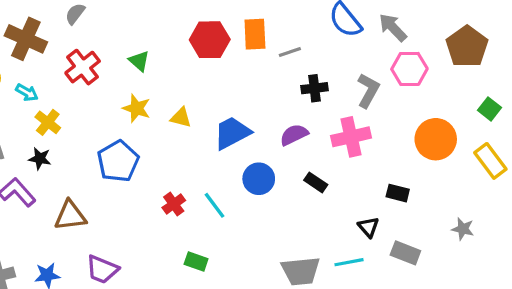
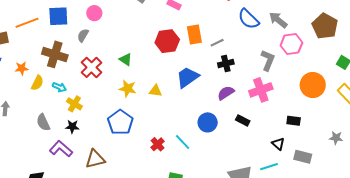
black cross: (314, 88) -> (226, 63), moved
blue trapezoid: (232, 133) -> (188, 77), moved

